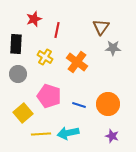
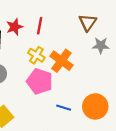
red star: (34, 19) -> (15, 27), moved
yellow cross: (45, 57) -> (36, 55), moved
pink pentagon: (49, 96) -> (40, 81), moved

